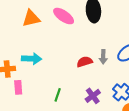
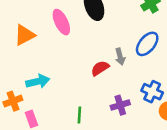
pink ellipse: (64, 16) -> (61, 22), turned 45
purple cross: (93, 96) -> (120, 105), turned 35

